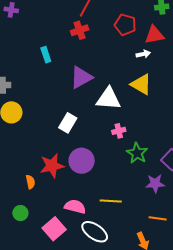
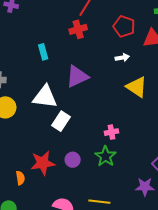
white arrow: (143, 54) -> (122, 58), moved
white triangle: (109, 99) -> (45, 97), moved
green star: (137, 153) -> (105, 156), moved
purple circle: (82, 161) -> (73, 160), size x0.6

